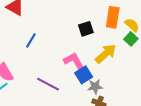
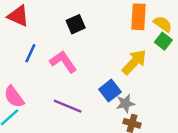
black square: (86, 29) -> (76, 24), moved
blue line: (31, 40) -> (30, 53), moved
pink L-shape: (74, 62) -> (63, 62), moved

